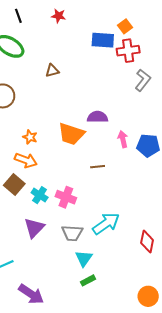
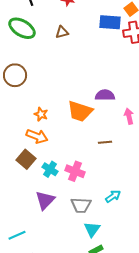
brown triangle: (52, 71) -> (62, 32), moved
cyan arrow: (106, 224) -> (113, 196), size x0.6

